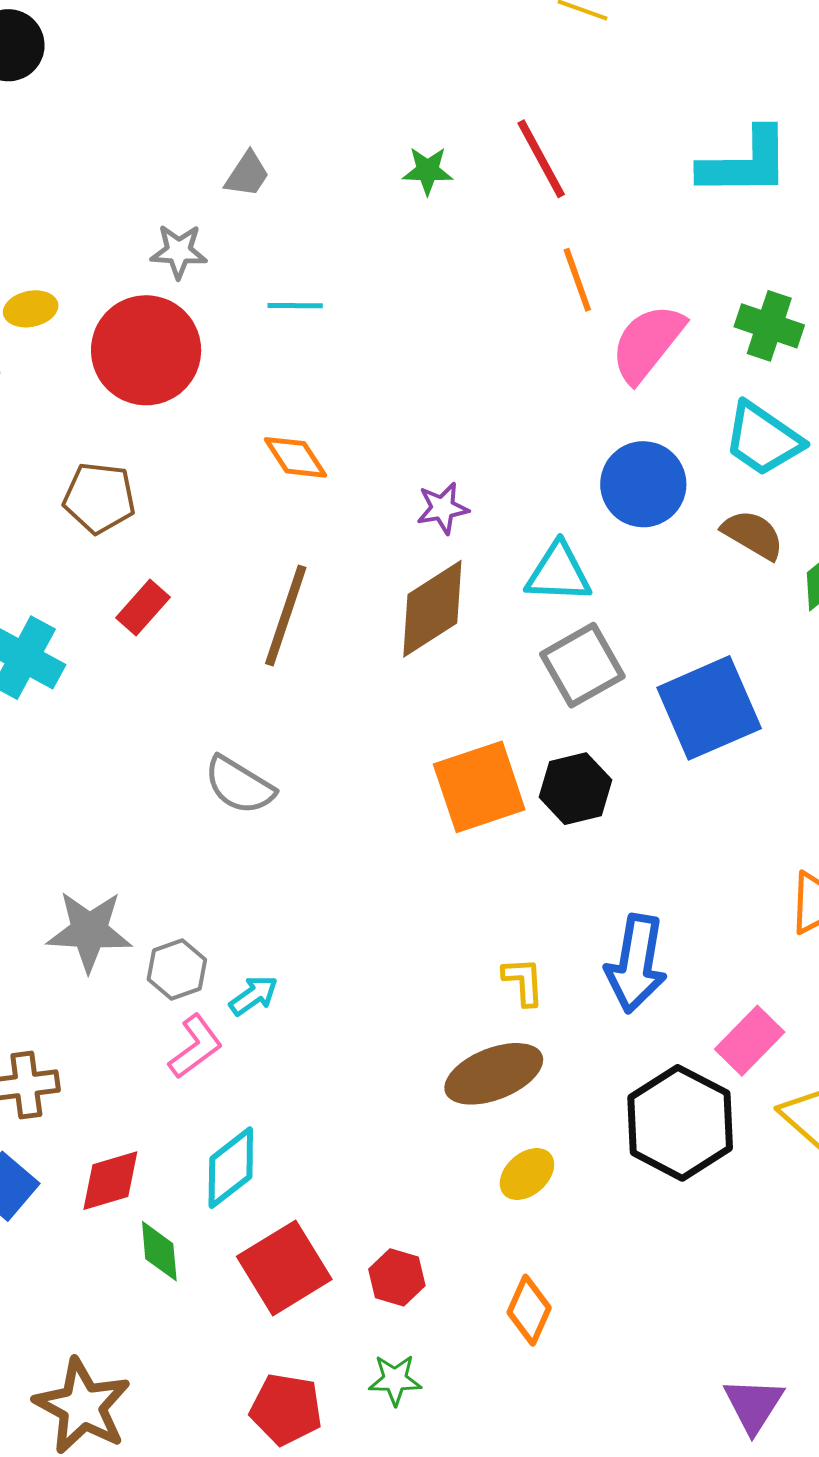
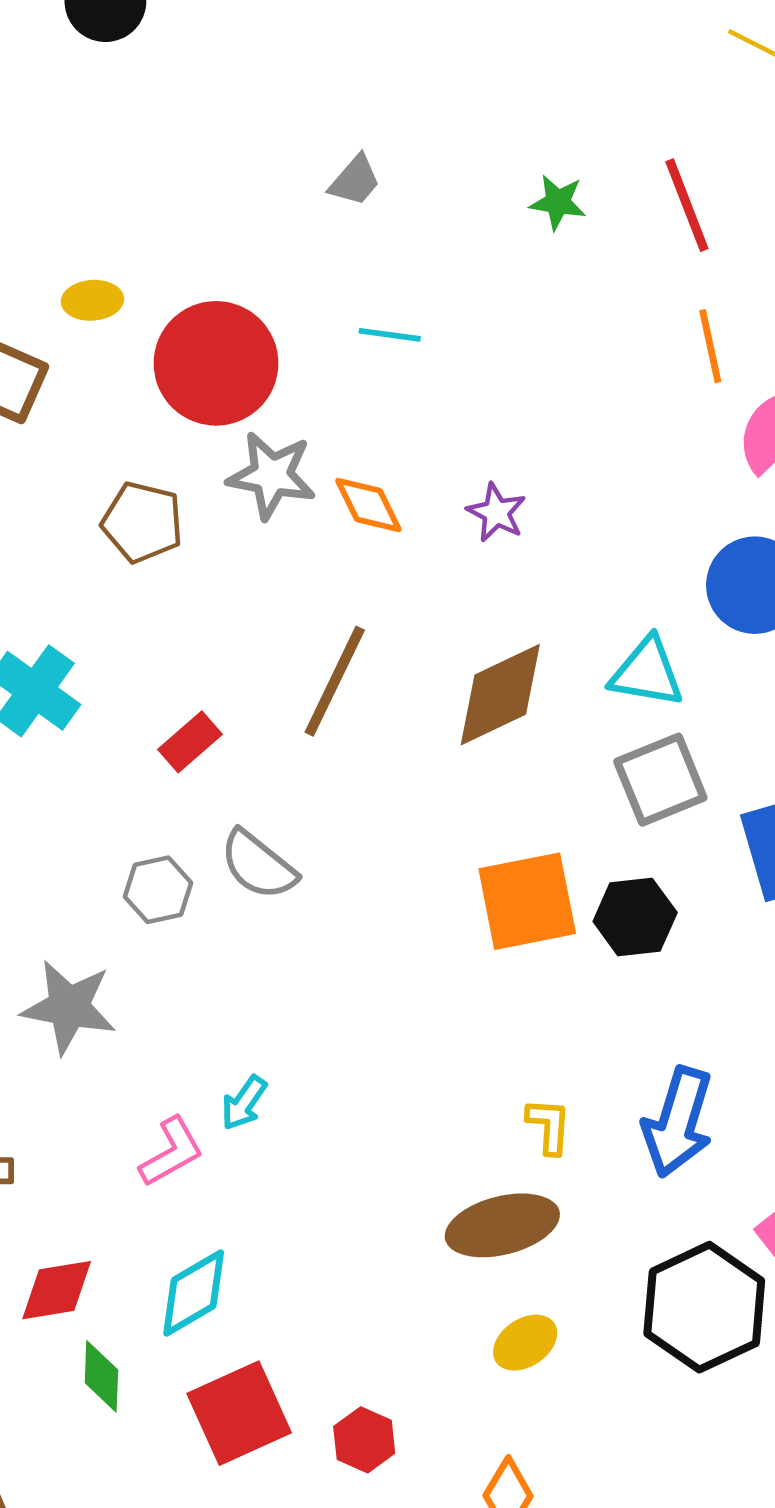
gray star: (179, 251) -> (272, 475), moved, size x1.4
purple star: (443, 508) -> (496, 513), moved, turned 30
red rectangle: (143, 608) -> (190, 742), moved
gray hexagon: (177, 969) -> (158, 890), moved
cyan arrow: (254, 995) -> (244, 1103), turned 153

